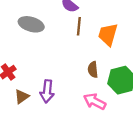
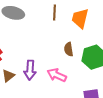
pink arrow: (95, 101) -> (57, 75), moved

